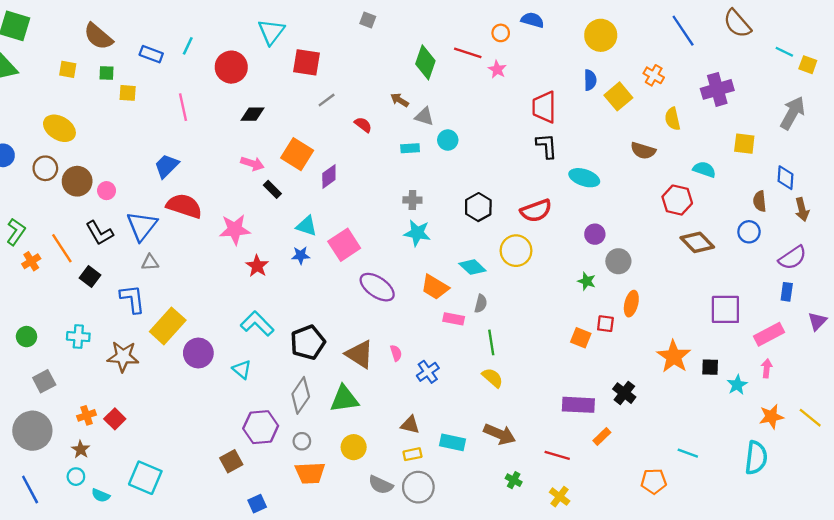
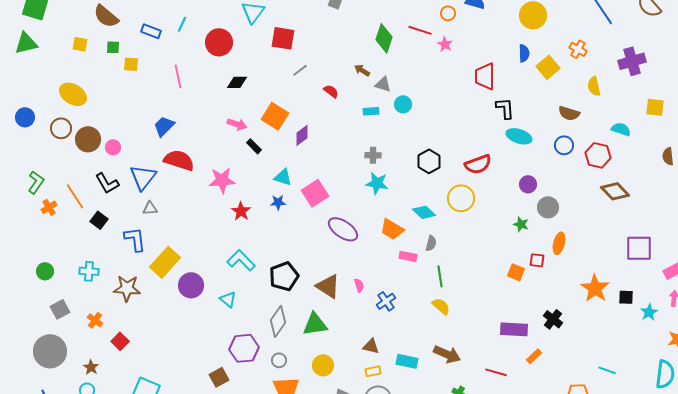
black L-shape: (547, 146) -> (505, 108), moved
blue circle: (749, 232) -> (564, 145), moved
orange cross: (87, 415) -> (95, 320), moved, turned -35

